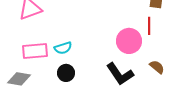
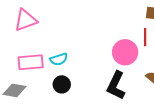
black L-shape: (120, 74) -> (116, 85), turned 60

